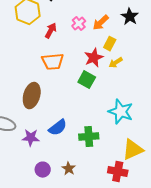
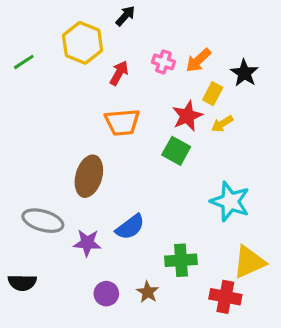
black star: (130, 17) -> (244, 73), moved
pink cross: (79, 24) -> (163, 62), turned -32
green cross: (89, 137) -> (181, 260), moved

